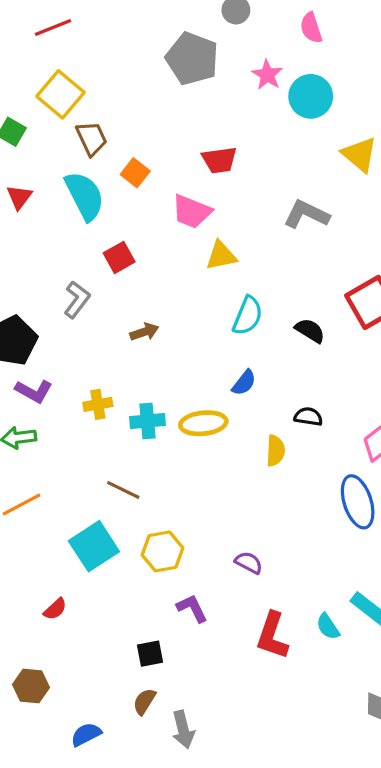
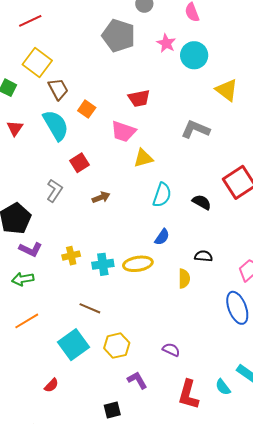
brown arrow: (144, 332) -> (101, 197), moved

